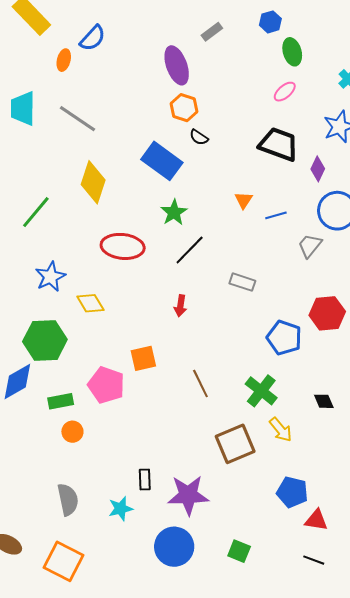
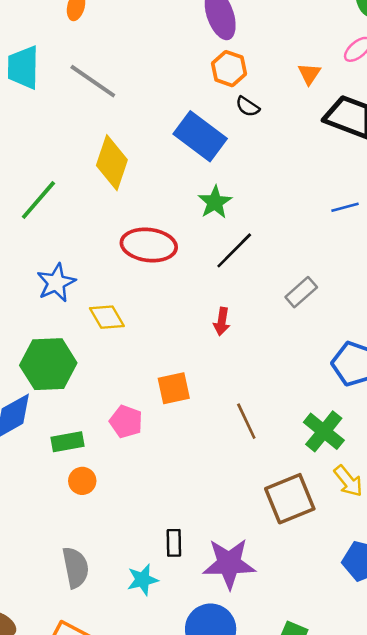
orange triangle: (243, 200) -> (309, 74), moved
gray rectangle: (242, 282) -> (301, 292), turned -60
pink pentagon: (106, 385) -> (126, 422), size x0.7

